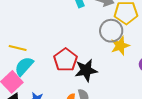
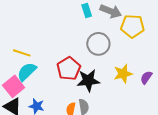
gray circle: (111, 31) -> (98, 44), moved
yellow star: (120, 46) -> (123, 74), moved

